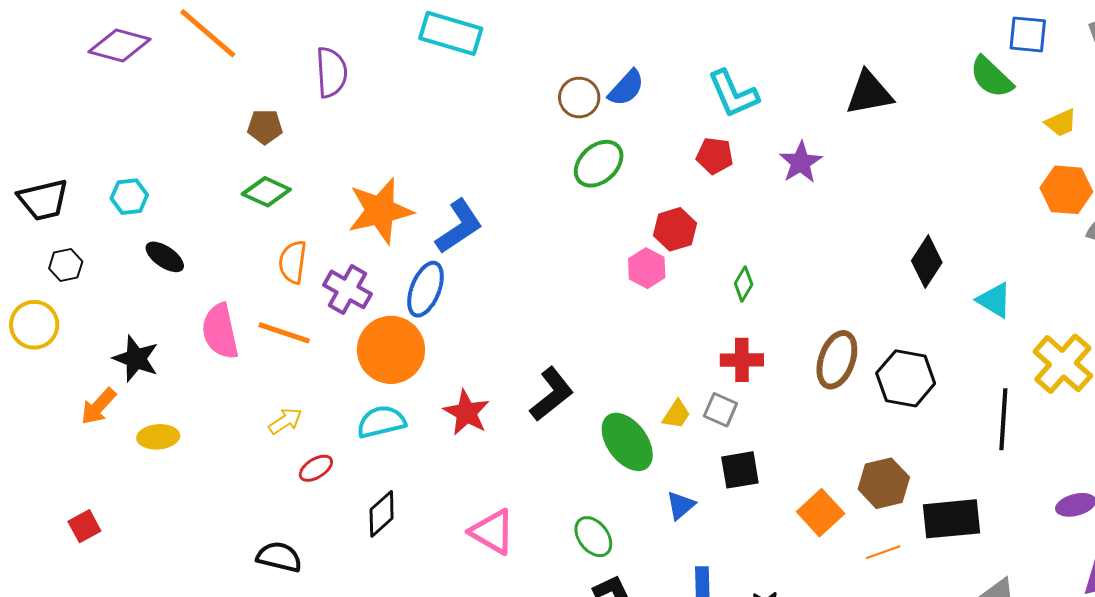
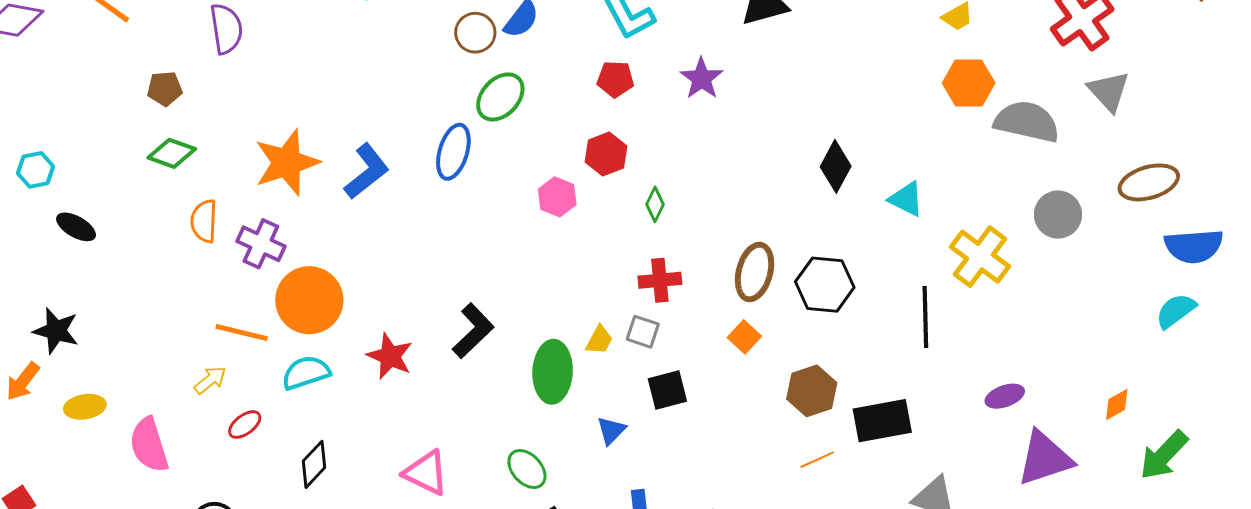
red hexagon: (675, 229) -> (606, 154), moved
blue ellipse: (425, 289) -> (453, 152), moved
pink semicircle: (220, 331) -> (149, 445), moved
orange line: (284, 333) -> (242, 332), moved
green ellipse: (627, 442) -> (553, 372), turned 44
orange square: (821, 513) -> (744, 337), moved, size x0.7

